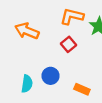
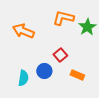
red square: (68, 44) -> (60, 55), moved
orange rectangle: (82, 89) -> (77, 75), moved

